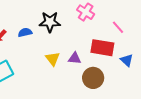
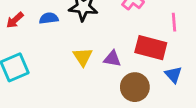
pink line: (118, 27) -> (174, 22), turned 32
blue triangle: (127, 60) -> (173, 75), moved

